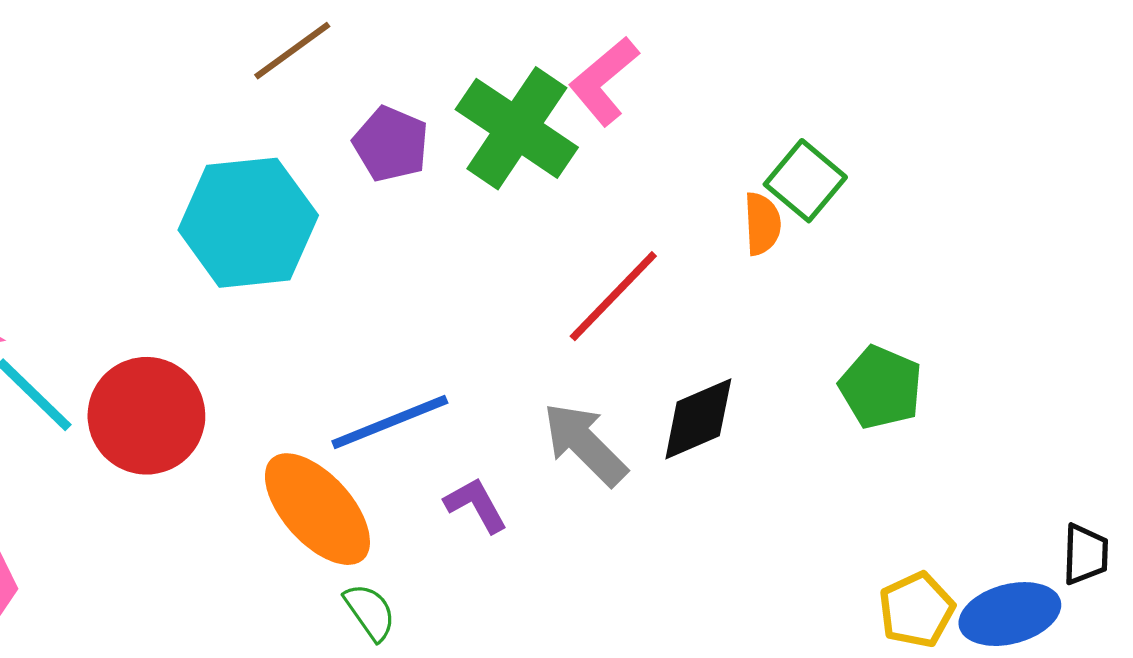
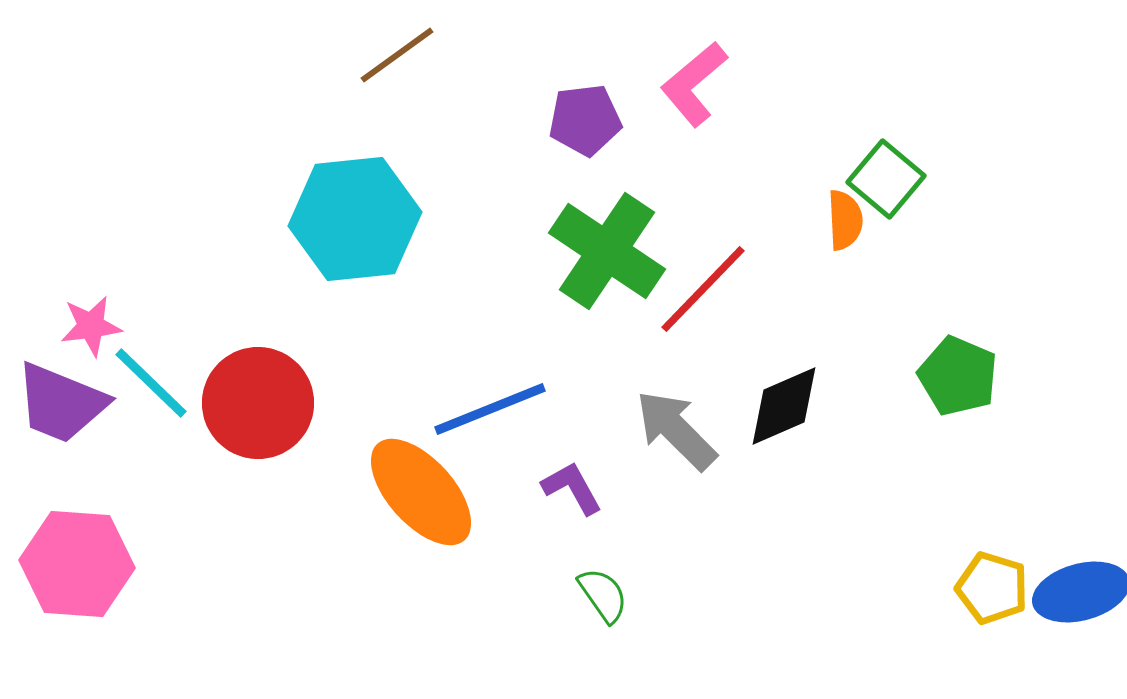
green cross: (517, 128) -> (607, 251), moved
purple pentagon: (391, 144) -> (585, 120), moved, turned -30
yellow pentagon: (916, 610) -> (992, 588), turned -30
green semicircle: (370, 612) -> (603, 595), moved

